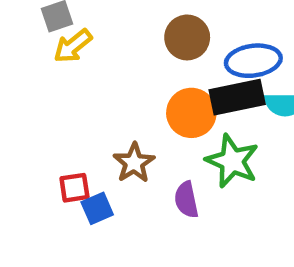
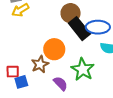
black rectangle: (237, 97) -> (79, 29), moved, turned 55
orange circle: (191, 113) -> (54, 49), moved
purple semicircle: (186, 200) -> (60, 83), turned 140

